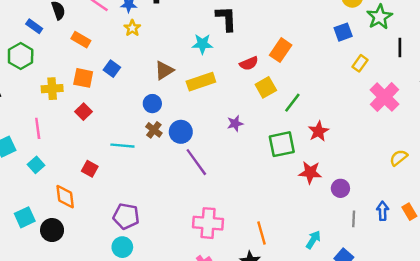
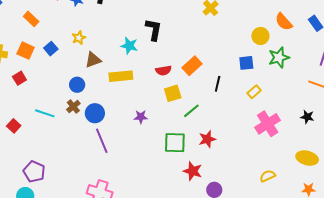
yellow star: (132, 28) -> (79, 38), moved
black line: (400, 48) -> (218, 84), moved

